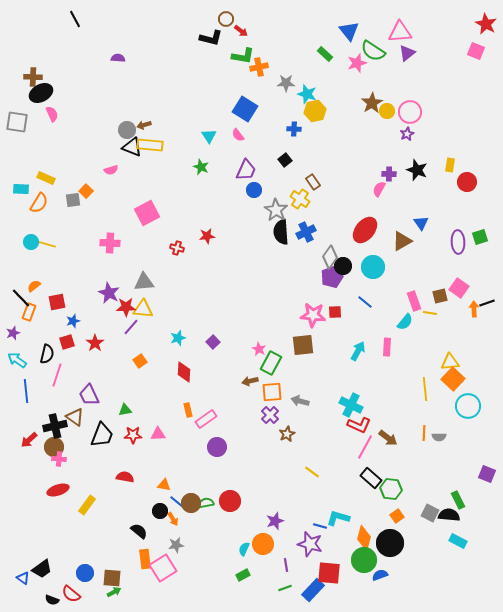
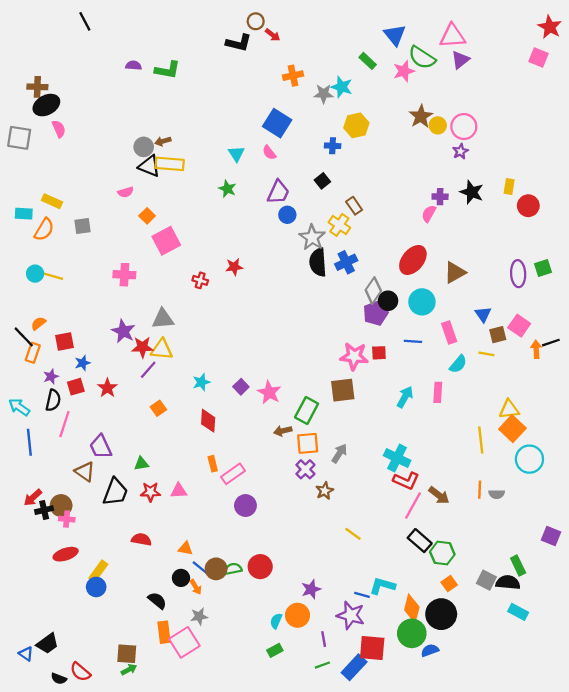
green L-shape: (243, 56) -> (167, 70), moved
cyan star: (307, 94) -> (342, 87), moved
orange square: (86, 191) -> (147, 216), moved
blue triangle: (421, 223) -> (483, 314), moved
pink rectangle: (414, 301) -> (449, 332), moved
blue line: (365, 302) -> (413, 341), turned -35
purple star: (13, 333) -> (51, 377), moved
pink star: (259, 349) -> (269, 392), moved, size x1.5
gray arrow: (300, 401) -> (339, 453), turned 108
black cross: (55, 426) -> (44, 510), moved, size x0.7
blue circle: (85, 573) -> (96, 587), moved

